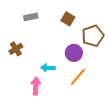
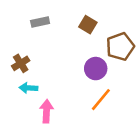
cyan arrow: (48, 68) -> (28, 88), moved

